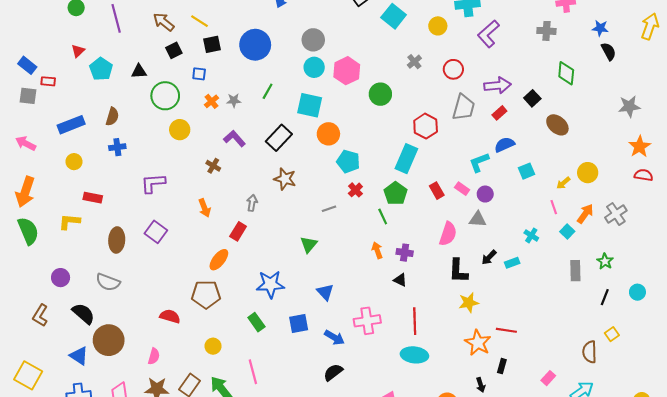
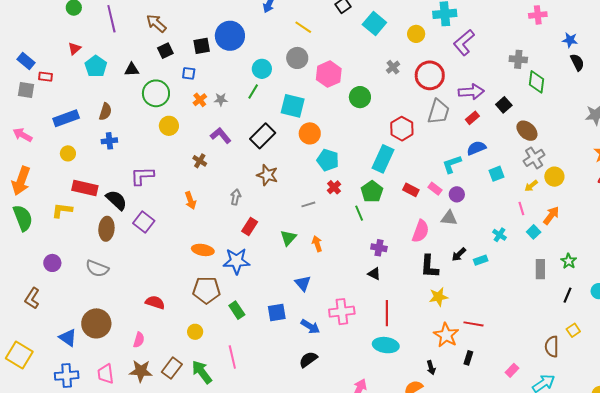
yellow line: (199, 21) -> (303, 27), moved
gray cross: (546, 31) -> (518, 59), moved
gray circle: (313, 40) -> (297, 58), moved
blue circle: (255, 45) -> (230, 36), moved
cyan circle: (314, 67) -> (262, 69), moved
red circle: (453, 69) -> (430, 75), size x1.5
red rectangle: (437, 191) -> (411, 190), turned -35
red rectangle: (93, 198) -> (85, 188), size x1.4
gray cross: (616, 214) -> (534, 158), moved
red rectangle: (238, 231) -> (250, 227), moved
orange arrow: (377, 250) -> (317, 244), moved
orange ellipse: (219, 260) -> (203, 250), turned 60
blue star: (270, 284) -> (236, 261), moved
brown pentagon: (206, 294) -> (206, 290), moved
black semicircle: (83, 314) -> (116, 200), moved
black arrow: (481, 385) -> (431, 368), moved

